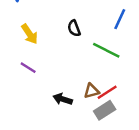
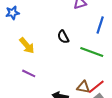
brown triangle: (92, 91) -> (83, 87), turned 32

